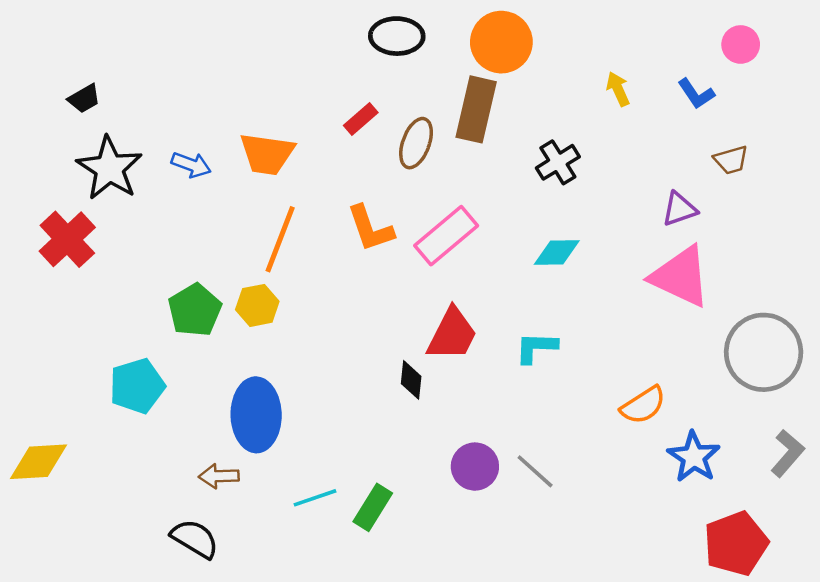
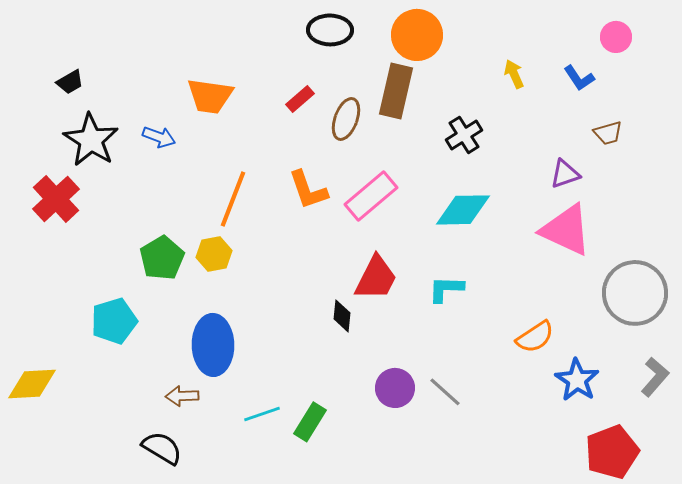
orange trapezoid: (267, 154) -> (210, 96), moved
cyan diamond: (557, 252) -> (463, 210), size x1.4

